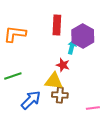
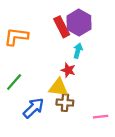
red rectangle: (57, 25) -> (62, 27), turned -30
purple hexagon: (83, 36) -> (79, 23), moved
green line: (13, 76) -> (14, 82), turned -30

